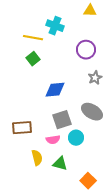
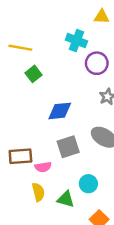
cyan cross: (55, 26) -> (76, 41), moved
yellow line: (33, 38) -> (20, 48), moved
cyan circle: (76, 138) -> (88, 184), moved
pink semicircle: (53, 140) -> (43, 167), moved

